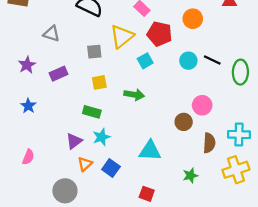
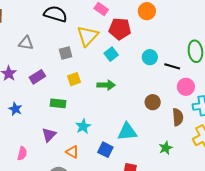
black line: (212, 60) -> (172, 66), moved
cyan circle: (188, 61) -> (150, 57), moved
pink circle: (202, 105) -> (186, 87), moved
green rectangle: (92, 112) -> (58, 103), moved
purple triangle: (74, 141) -> (49, 135), moved
orange triangle: (85, 164) -> (72, 152), turned -40
blue square: (111, 168) -> (105, 150), moved

